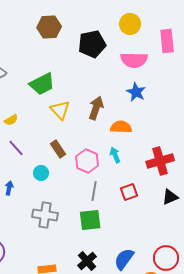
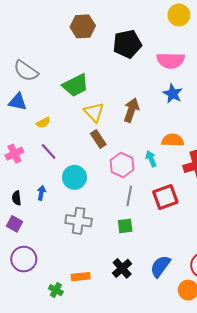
yellow circle: (130, 24) -> (179, 15), moved
orange semicircle: (121, 127) -> (173, 140), moved
brown rectangle: (58, 149) -> (98, 139), moved
cyan circle: (41, 173) -> (74, 177), size x1.5
red square: (129, 192) -> (165, 197), size x1.4
green square: (90, 220) -> (125, 226), size x0.7

